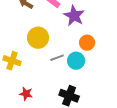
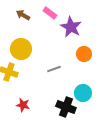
yellow circle: (38, 38) -> (21, 49), moved
cyan circle: (76, 61) -> (83, 93), moved

